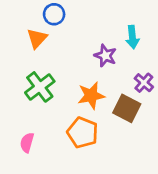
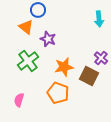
cyan arrow: (132, 37) -> (99, 19), moved
orange triangle: (37, 38) -> (26, 27), turned -35
purple star: (105, 56) -> (48, 39), moved

